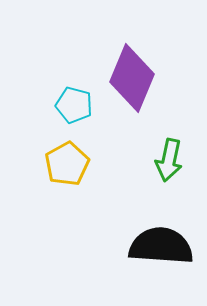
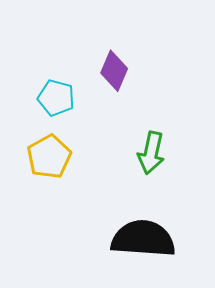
purple diamond: (132, 78) -> (114, 71), size x0.6

